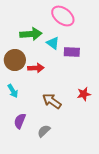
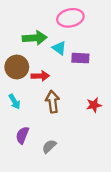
pink ellipse: (63, 16) -> (70, 18), turned -50
brown arrow: (52, 101) -> (53, 102), moved, turned 48

